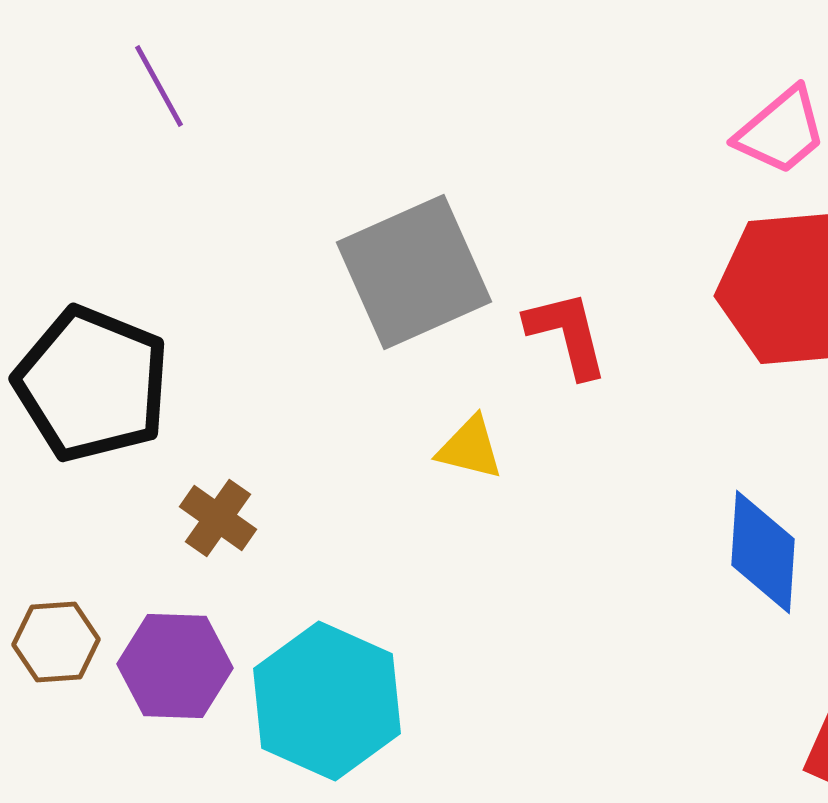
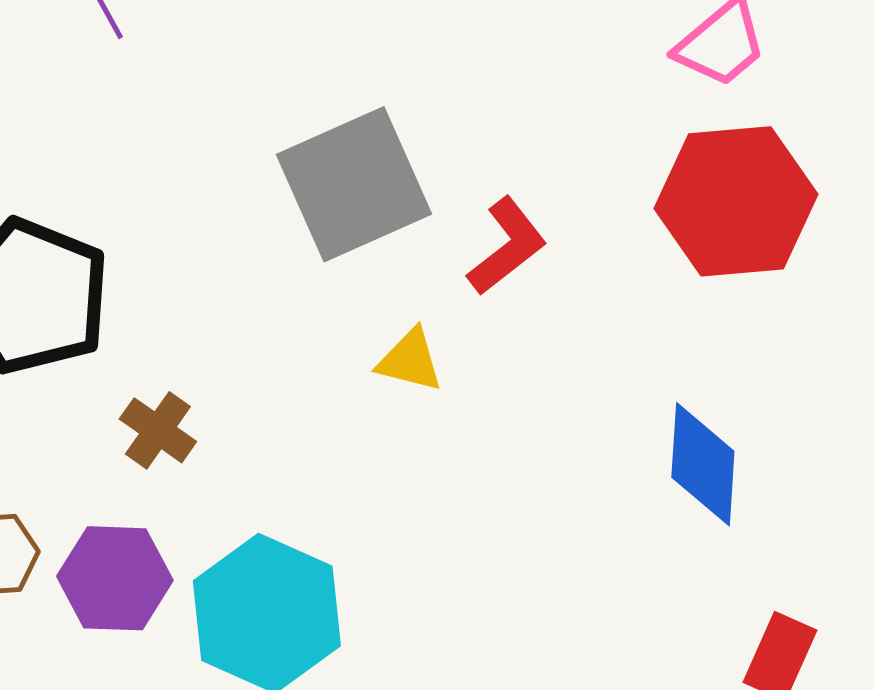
red L-shape: (567, 334) -> (507, 246), turned 66

